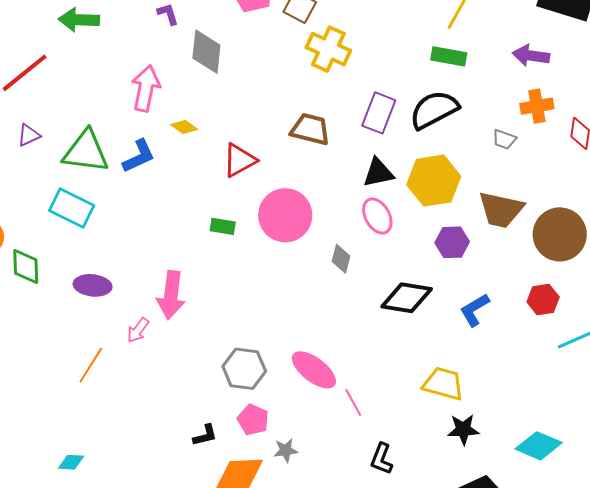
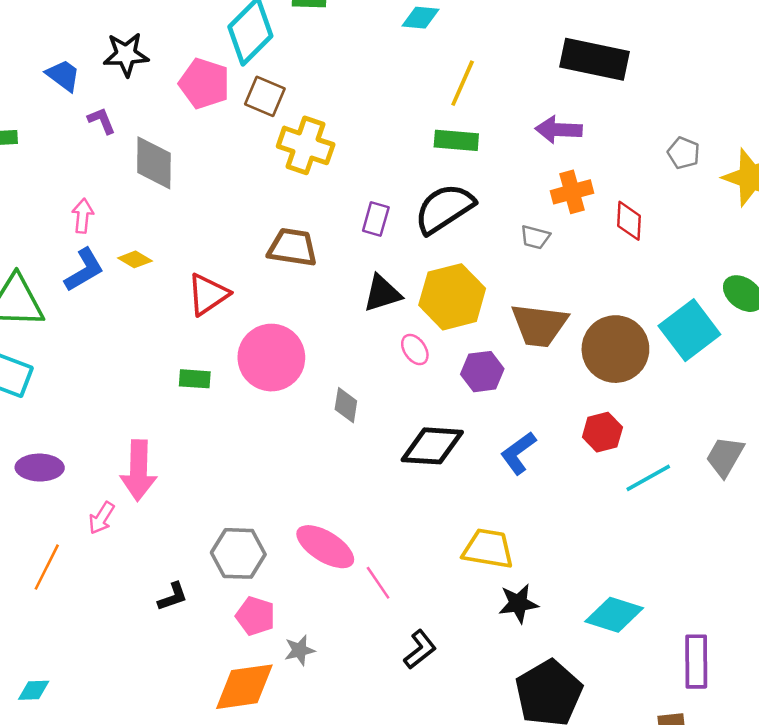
pink arrow: (146, 88) -> (83, 216), size x0.6
purple rectangle: (379, 113) -> (376, 219), size x0.7
blue L-shape: (139, 156) -> (84, 270), moved
pink ellipse: (377, 216) -> (415, 350), moved, size x0.7
black L-shape: (205, 435) -> (173, 597), moved
black L-shape: (382, 459) -> (420, 649), turned -144

